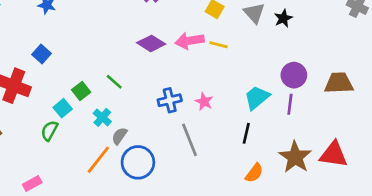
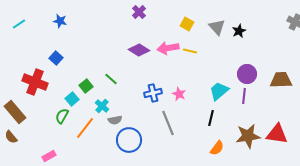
gray semicircle: (119, 136) -> (115, 120), turned -136
brown star: (295, 157) -> (248, 136), turned 30
orange line: (98, 160) -> (85, 128), moved

